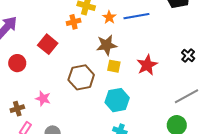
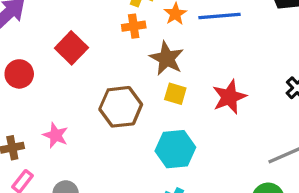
orange cross: (74, 22) -> (134, 26), moved
brown star: (107, 45) -> (167, 58), turned 30

